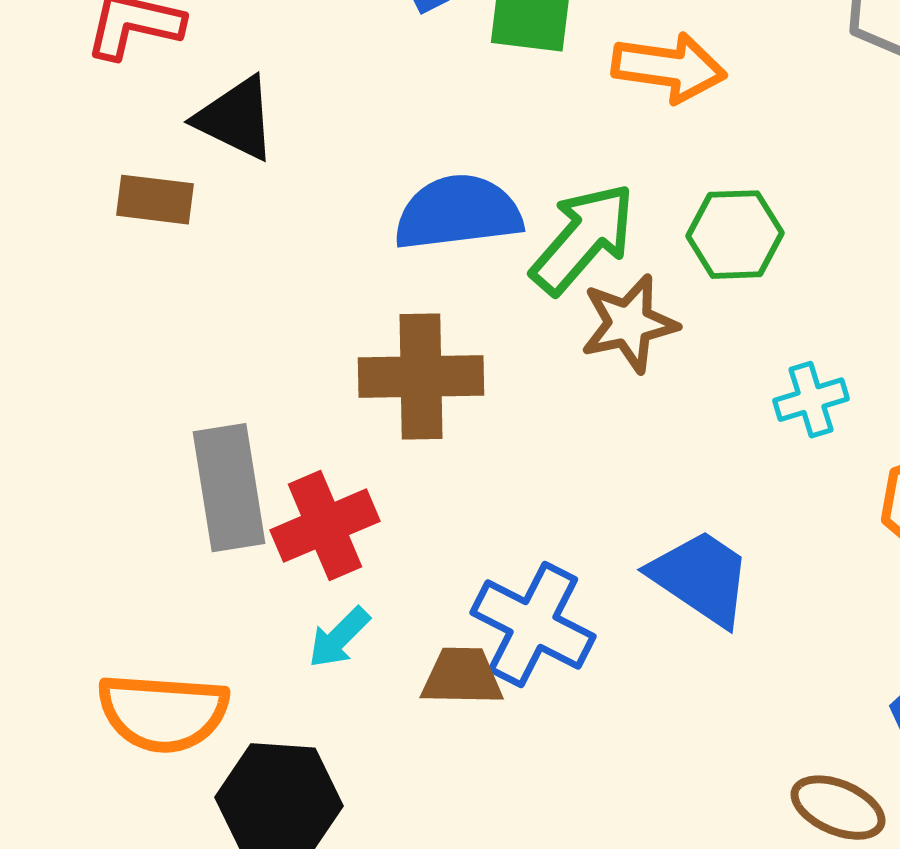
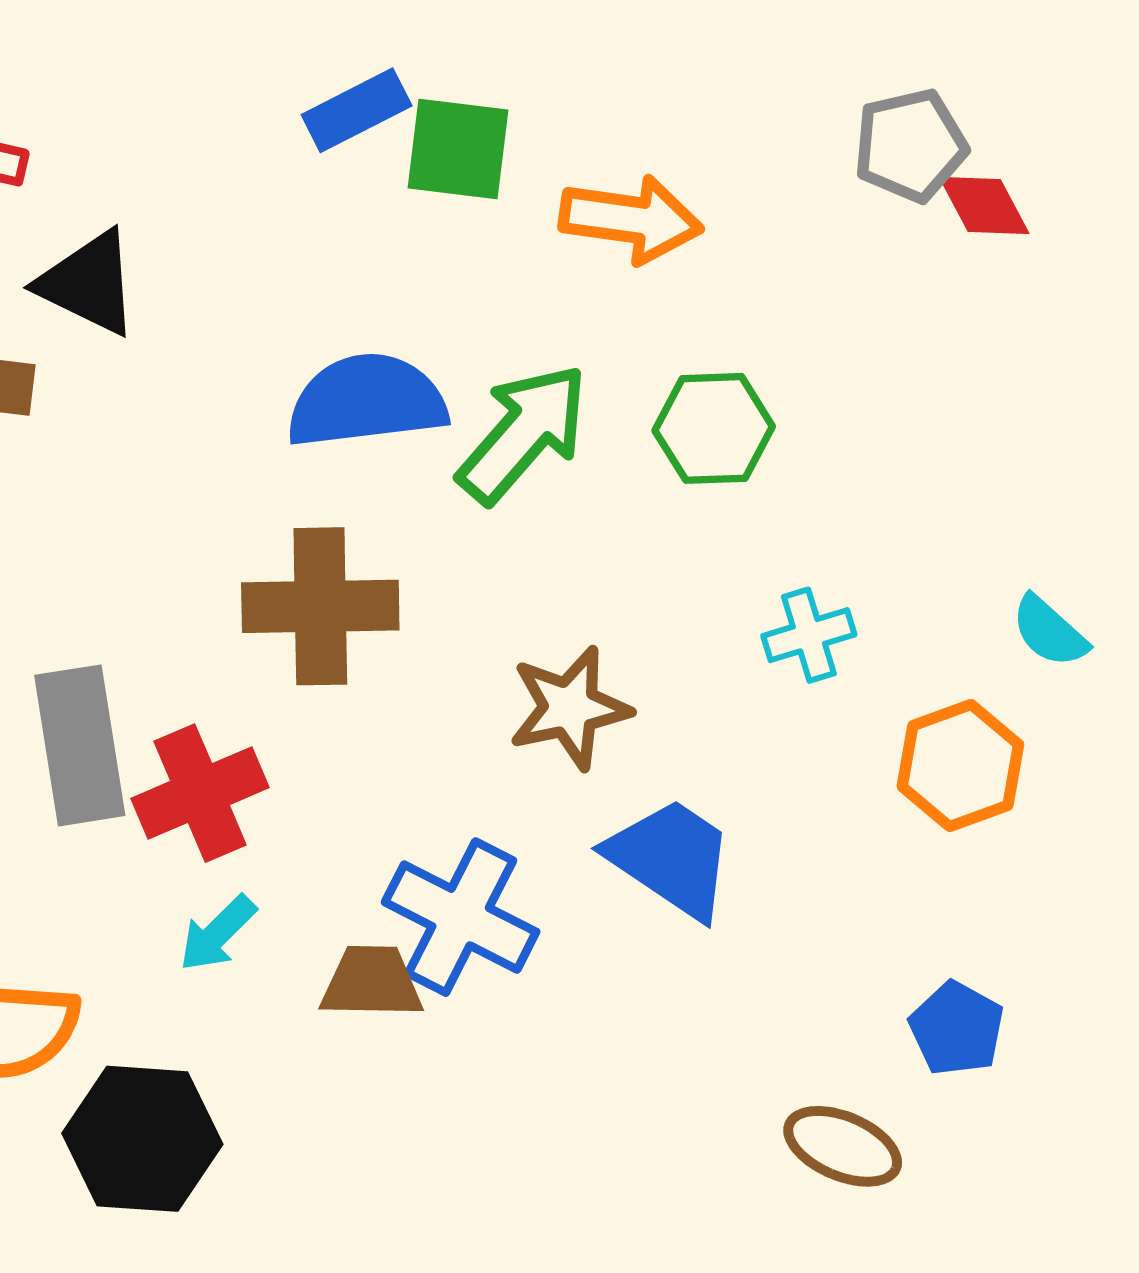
brown star: (629, 324) -> (570, 708), moved

